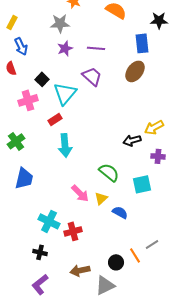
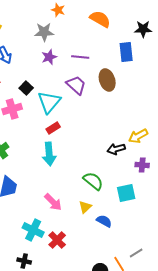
brown ellipse: (135, 71) -> (107, 80), moved, turned -55
red rectangle: (55, 119) -> (53, 128), moved
pink arrow: (80, 193) -> (53, 202), moved
red cross: (73, 231) -> (57, 240), turned -30

